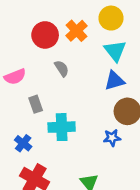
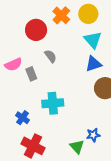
orange cross: (77, 31) -> (61, 15), moved
gray rectangle: (36, 104) -> (31, 74), moved
blue star: (112, 138) -> (93, 135), moved

